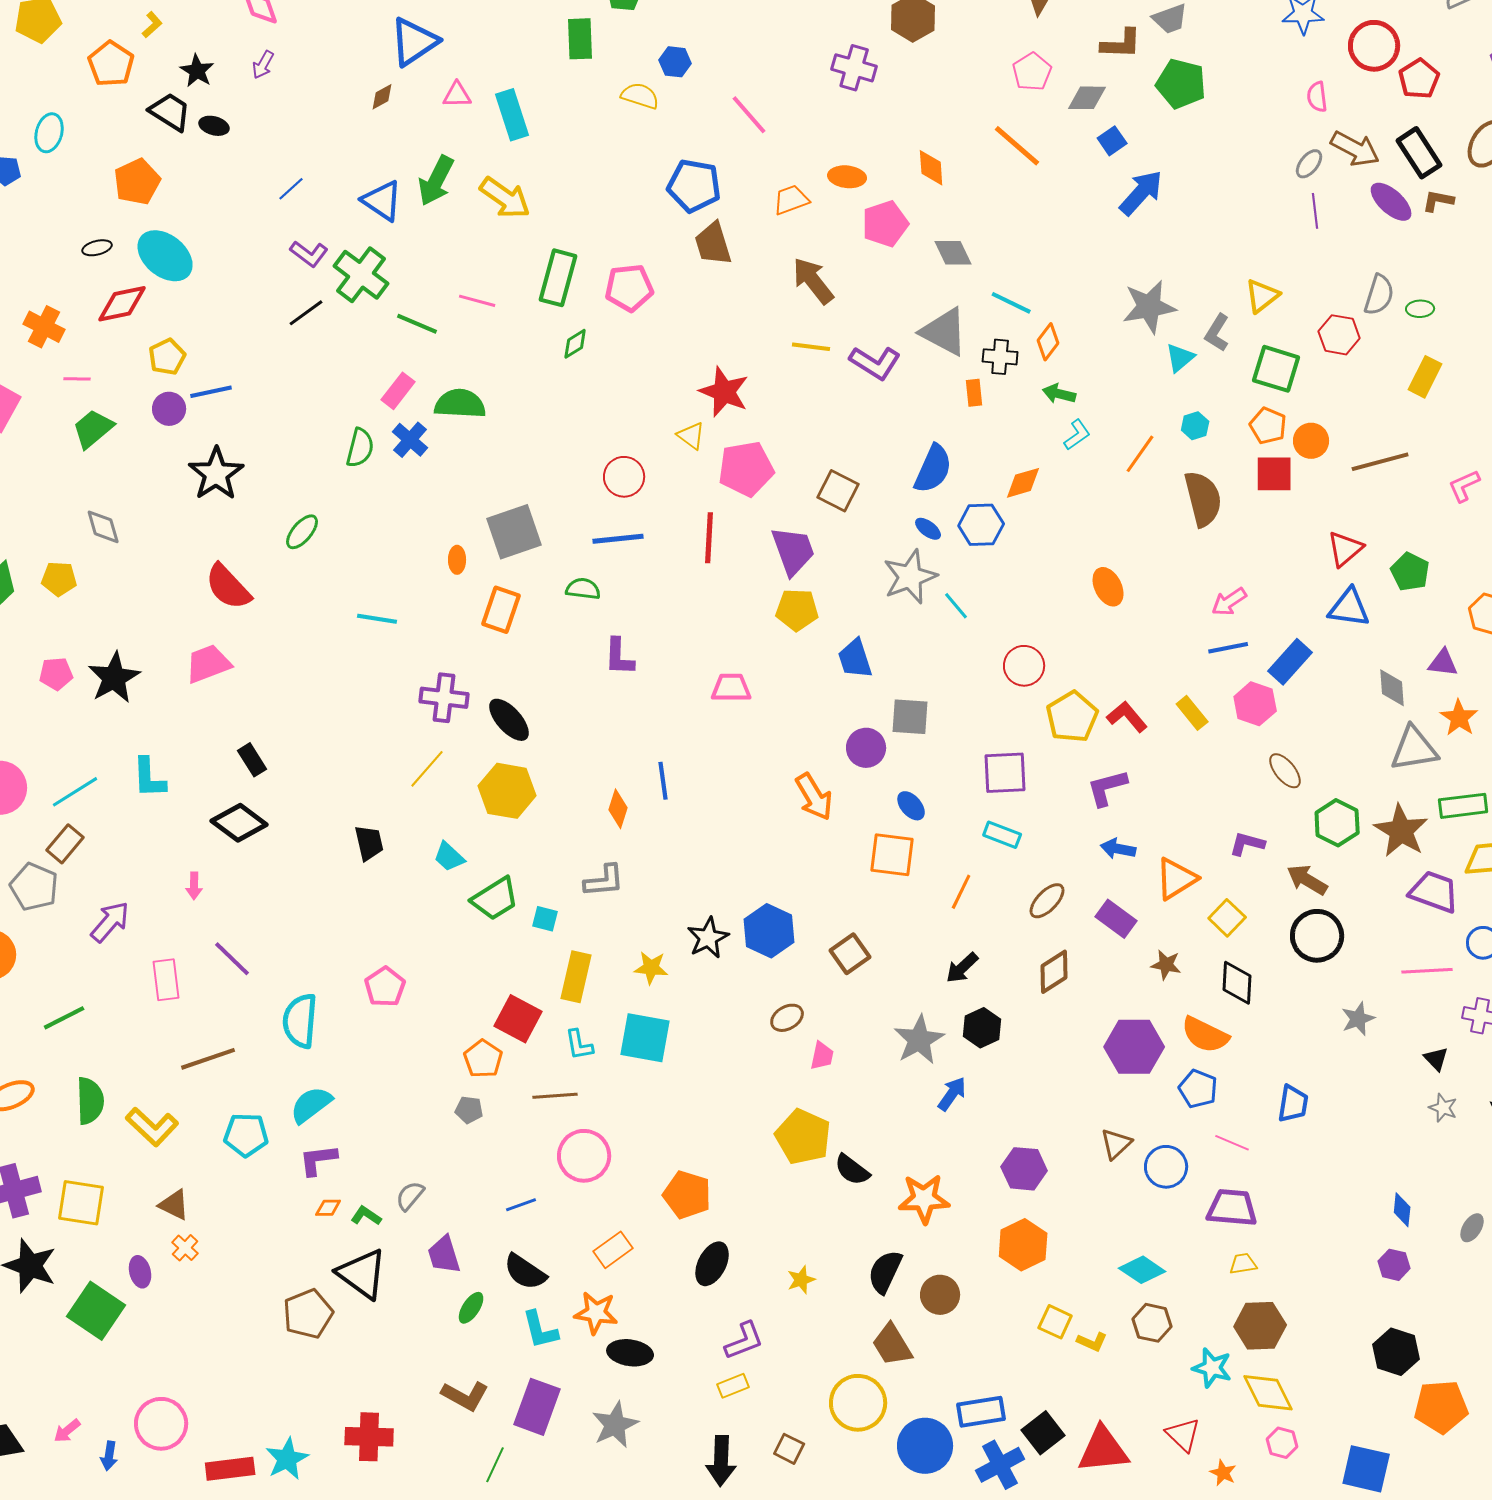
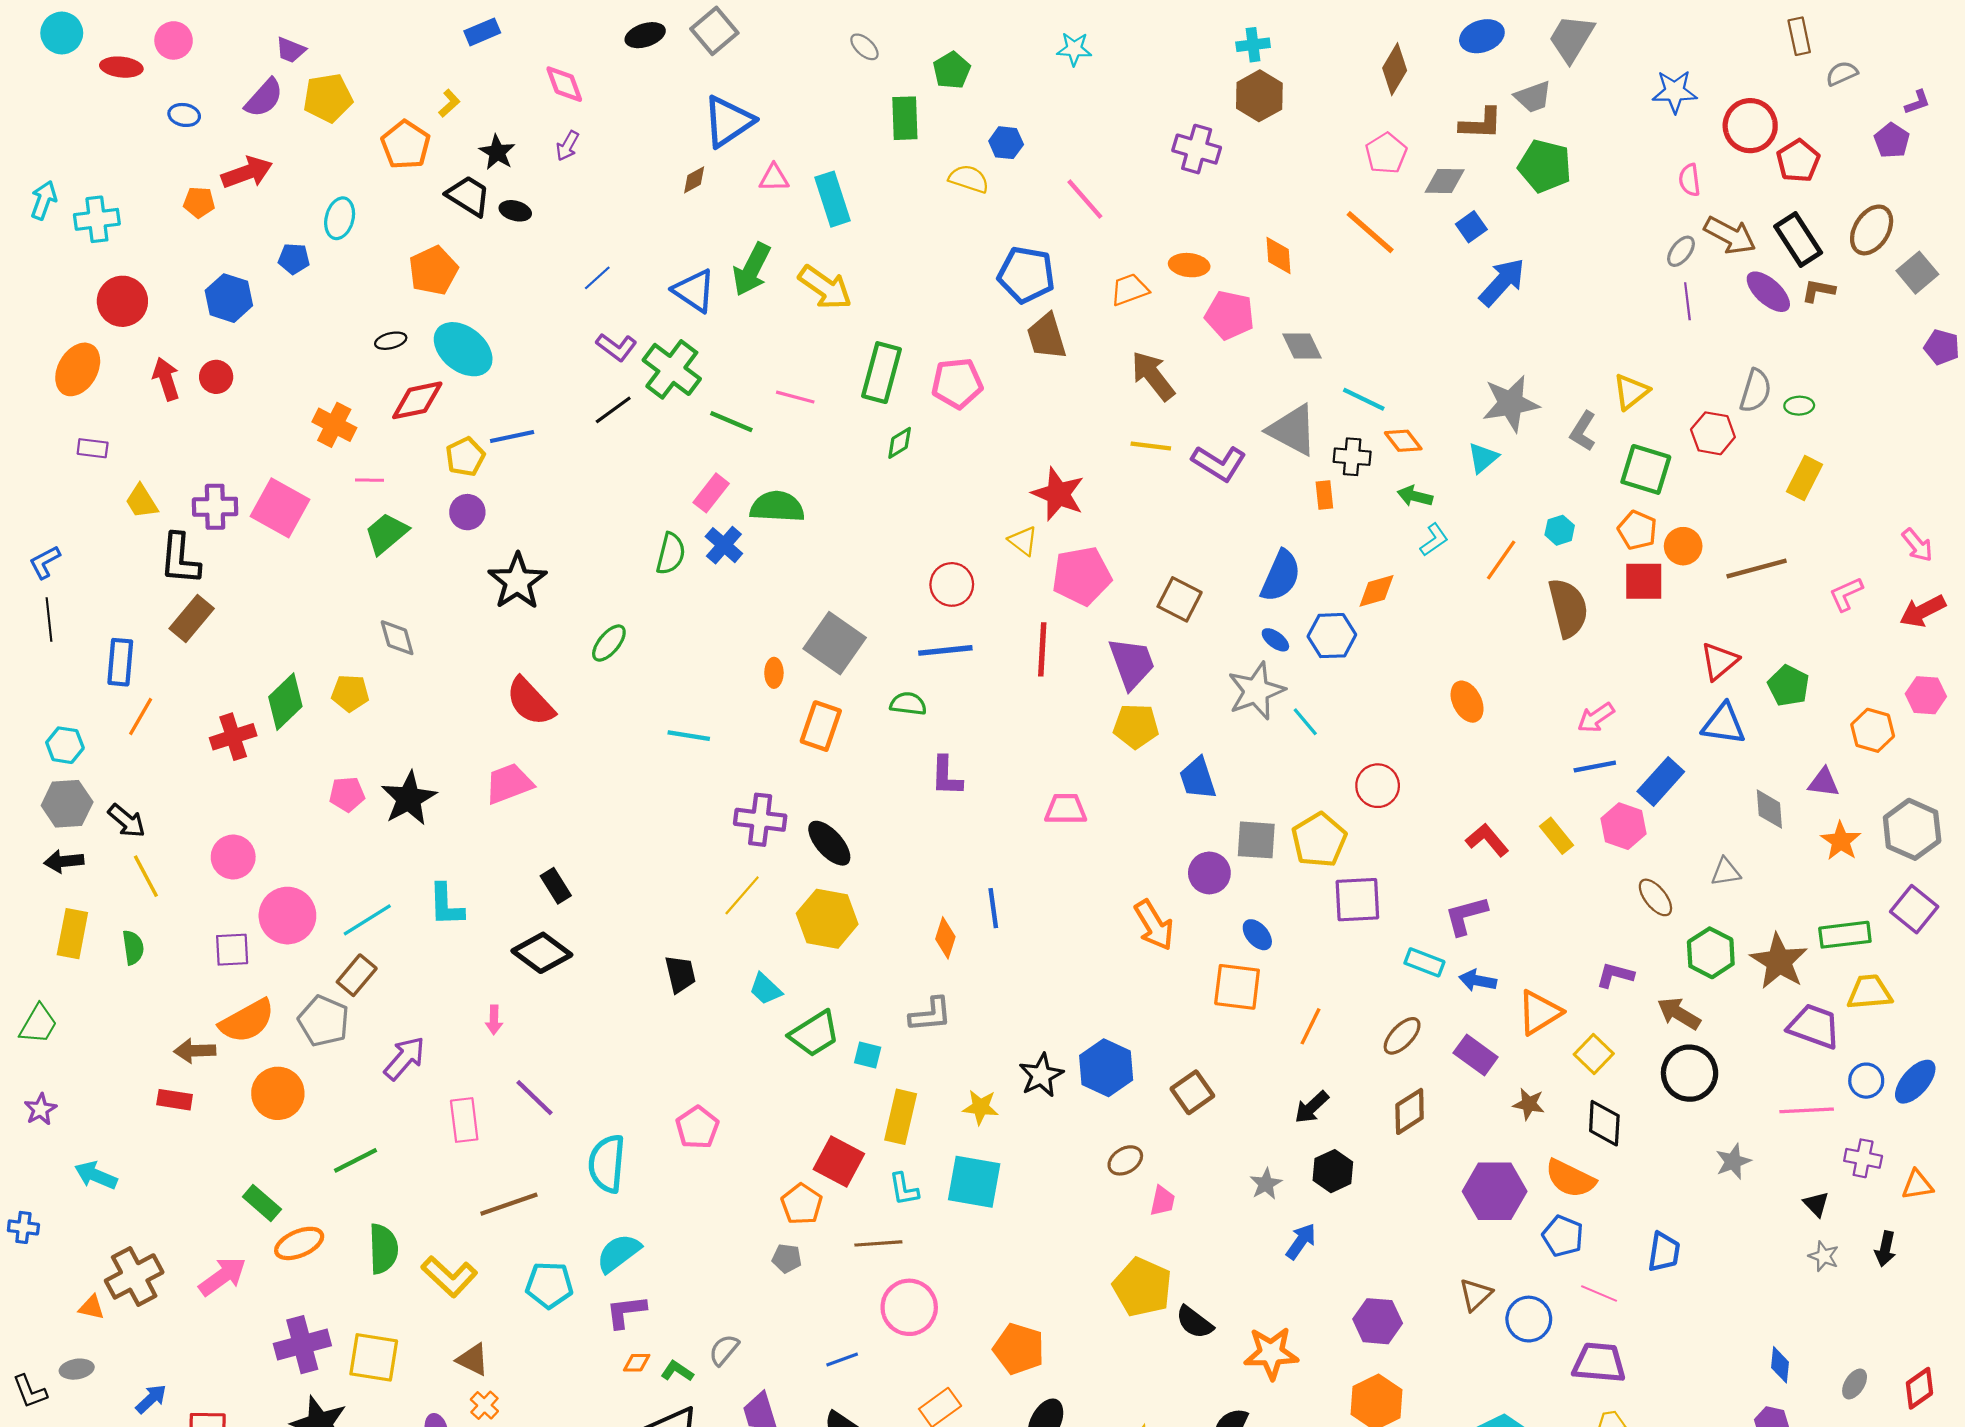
pink pentagon: (885, 224) -> (1230, 315), turned 30
orange diamond: (1048, 342) -> (1403, 441), turned -75
cyan triangle: (1180, 358) -> (1483, 458), moved
blue line: (211, 392) -> (512, 436), moved
gray square: (514, 532) -> (835, 643), turned -36
yellow pentagon: (1072, 717) -> (1319, 840), moved
gray triangle: (1414, 749) -> (1726, 872), moved, size x0.6
cyan rectangle: (1002, 835) -> (1424, 962), moved
gray star: (919, 1040) -> (1266, 1184), size x0.6

